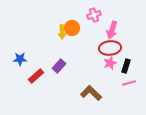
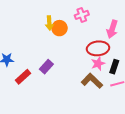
pink arrow: (112, 30) -> (112, 29), moved
yellow arrow: (62, 32) -> (49, 23), moved
brown L-shape: (91, 93) -> (92, 81), moved

